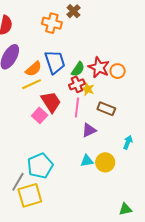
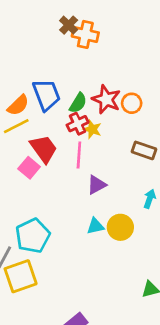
orange cross: (52, 23) -> (85, 34), moved
brown rectangle: (106, 109) -> (144, 150), moved

